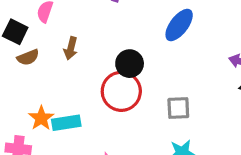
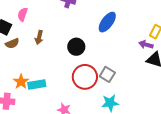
red circle: (121, 91) -> (85, 77), moved
gray square: (178, 108) -> (107, 74), turned 35

